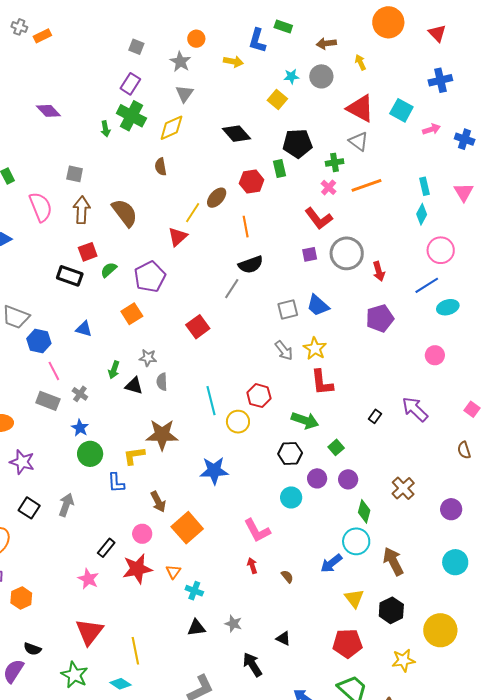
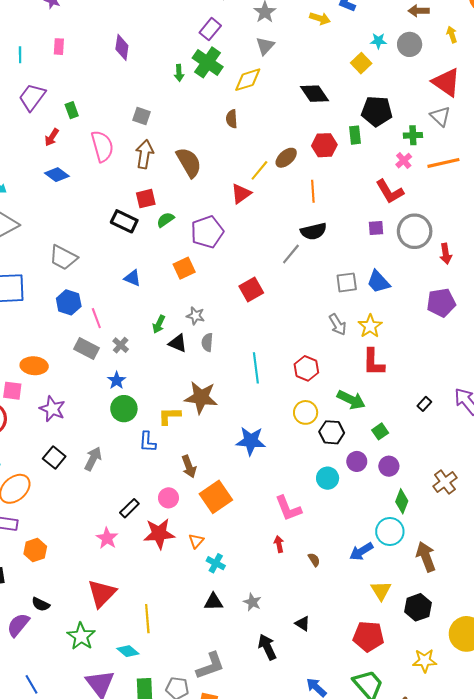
purple diamond: (48, 111) -> (122, 47), turned 45
blue hexagon: (39, 341) -> (69, 302), moved
yellow circle: (238, 422) -> (306, 412), moved

